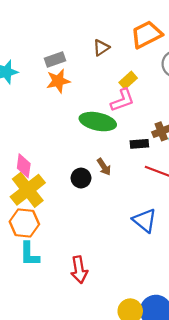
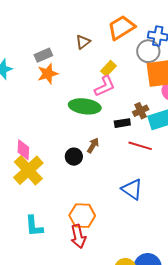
brown arrow: (104, 167) -> (93, 145), turned -112
orange hexagon: (24, 223) -> (82, 216), moved

